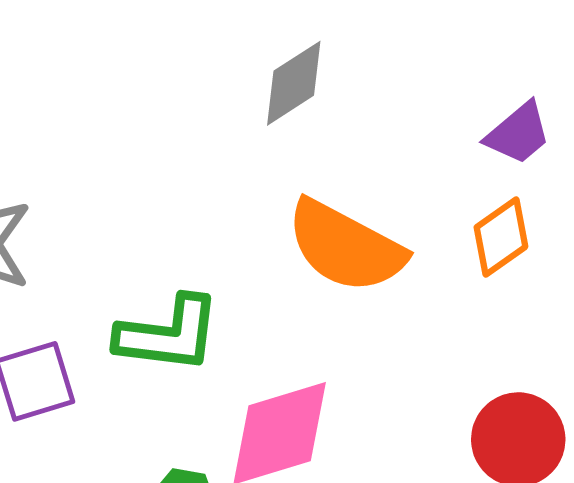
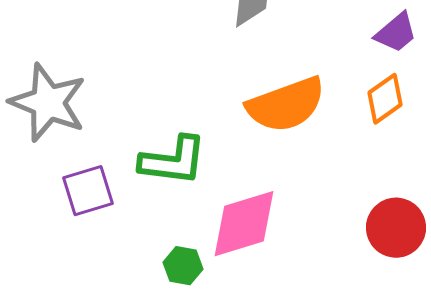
orange semicircle: (346, 246) -> (286, 105), turned -48

